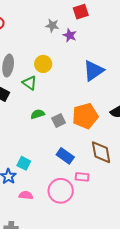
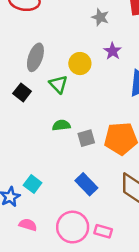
purple star: (70, 35) -> (113, 51), moved
pink rectangle: (82, 177) -> (103, 231), moved

